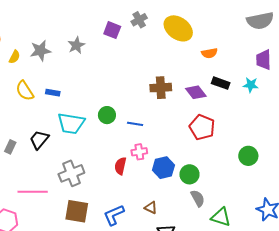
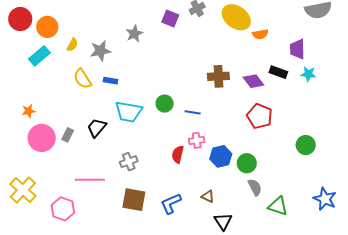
gray star: (40, 51) -> (100, 51), moved
orange semicircle: (209, 53) -> (260, 34), moved
purple trapezoid: (263, 60) -> (297, 49), moved
gray cross: (71, 173) -> (129, 162), size x0.7

